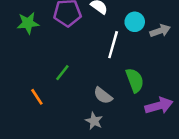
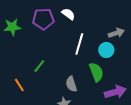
cyan circle: (135, 22) -> (106, 50), moved
gray semicircle: (103, 96) -> (71, 84), turned 35

